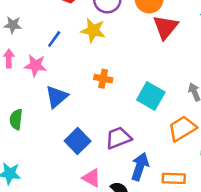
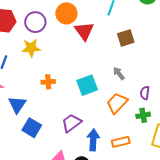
cyan square: (151, 96) -> (87, 85), turned -35
blue square: (78, 141) -> (32, 128), moved

